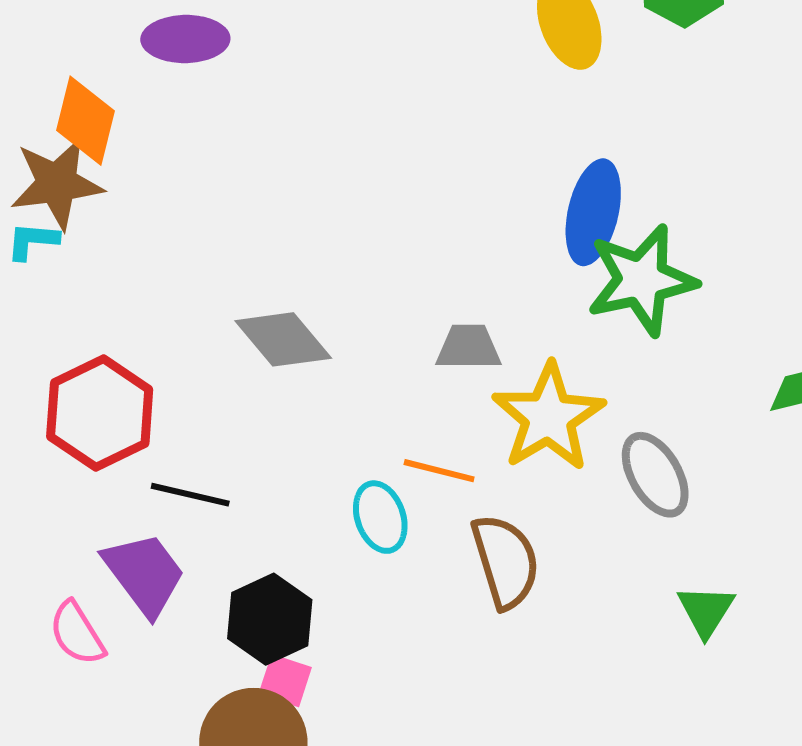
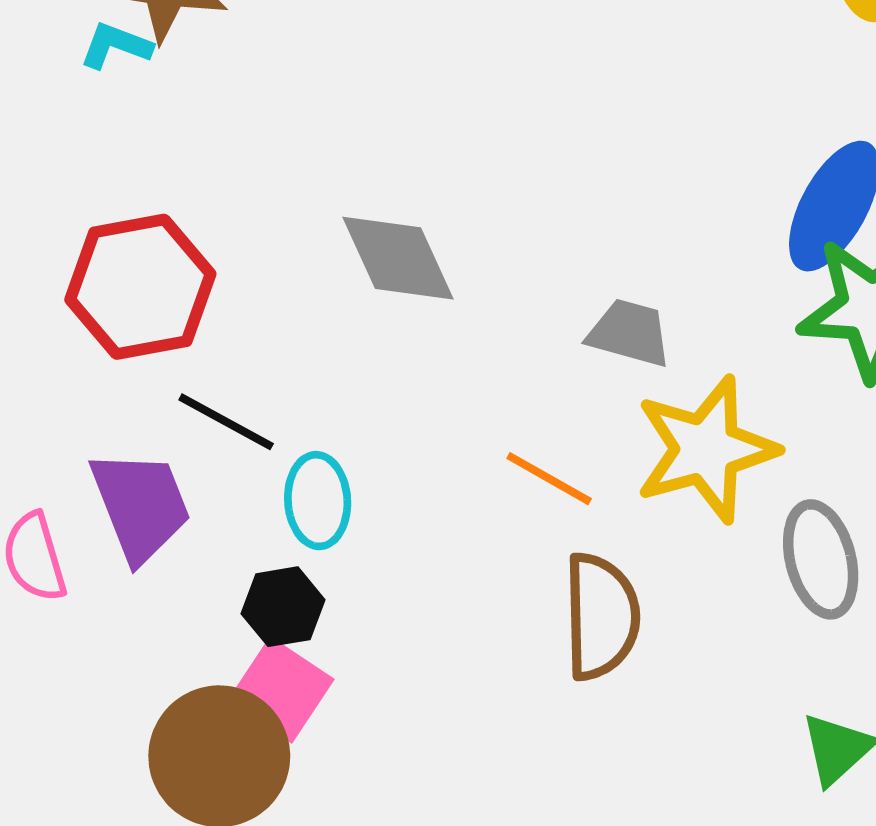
cyan ellipse: (380, 517) -> (318, 501), moved
black hexagon: (270, 619) -> (283, 607), size x0.7
pink square: (285, 681) -> (281, 690), size x1.4

